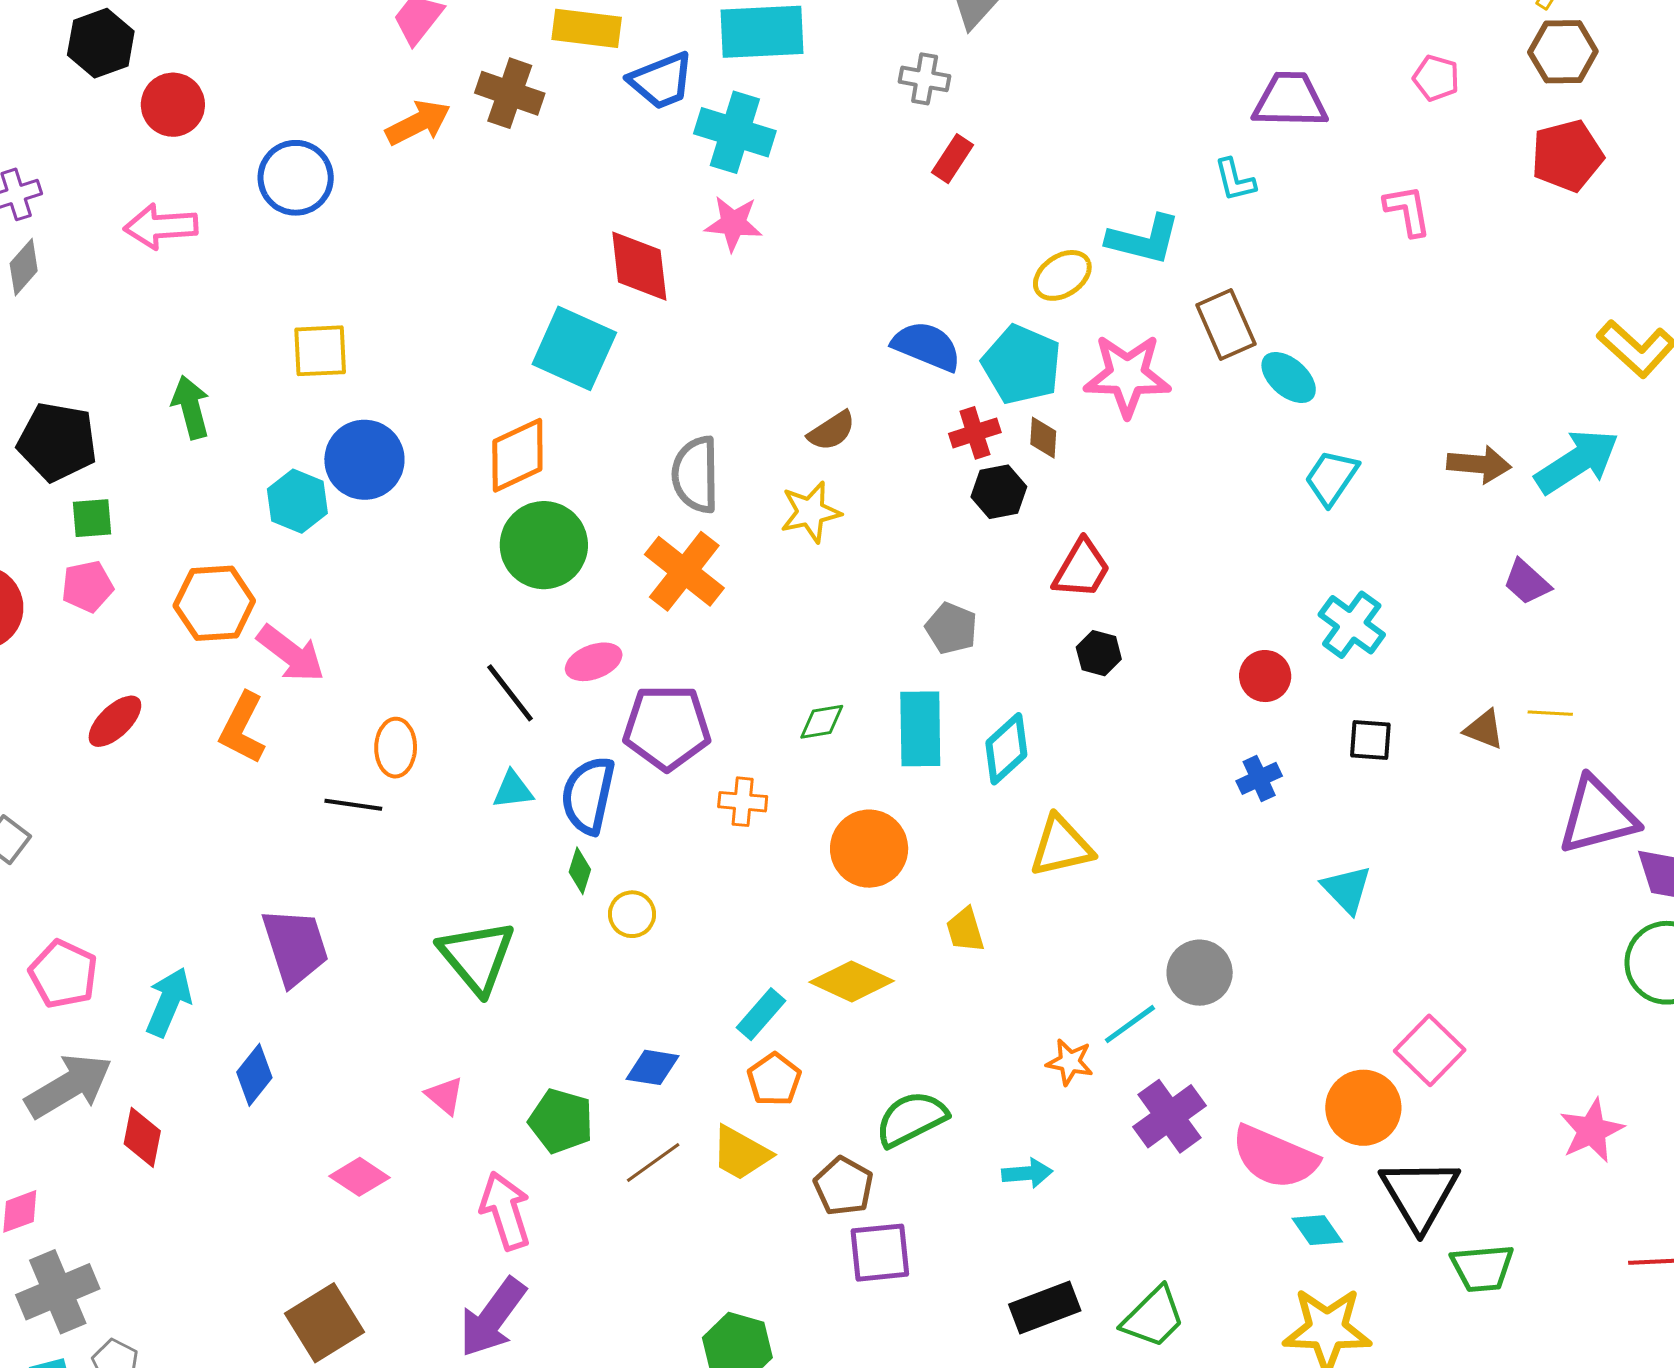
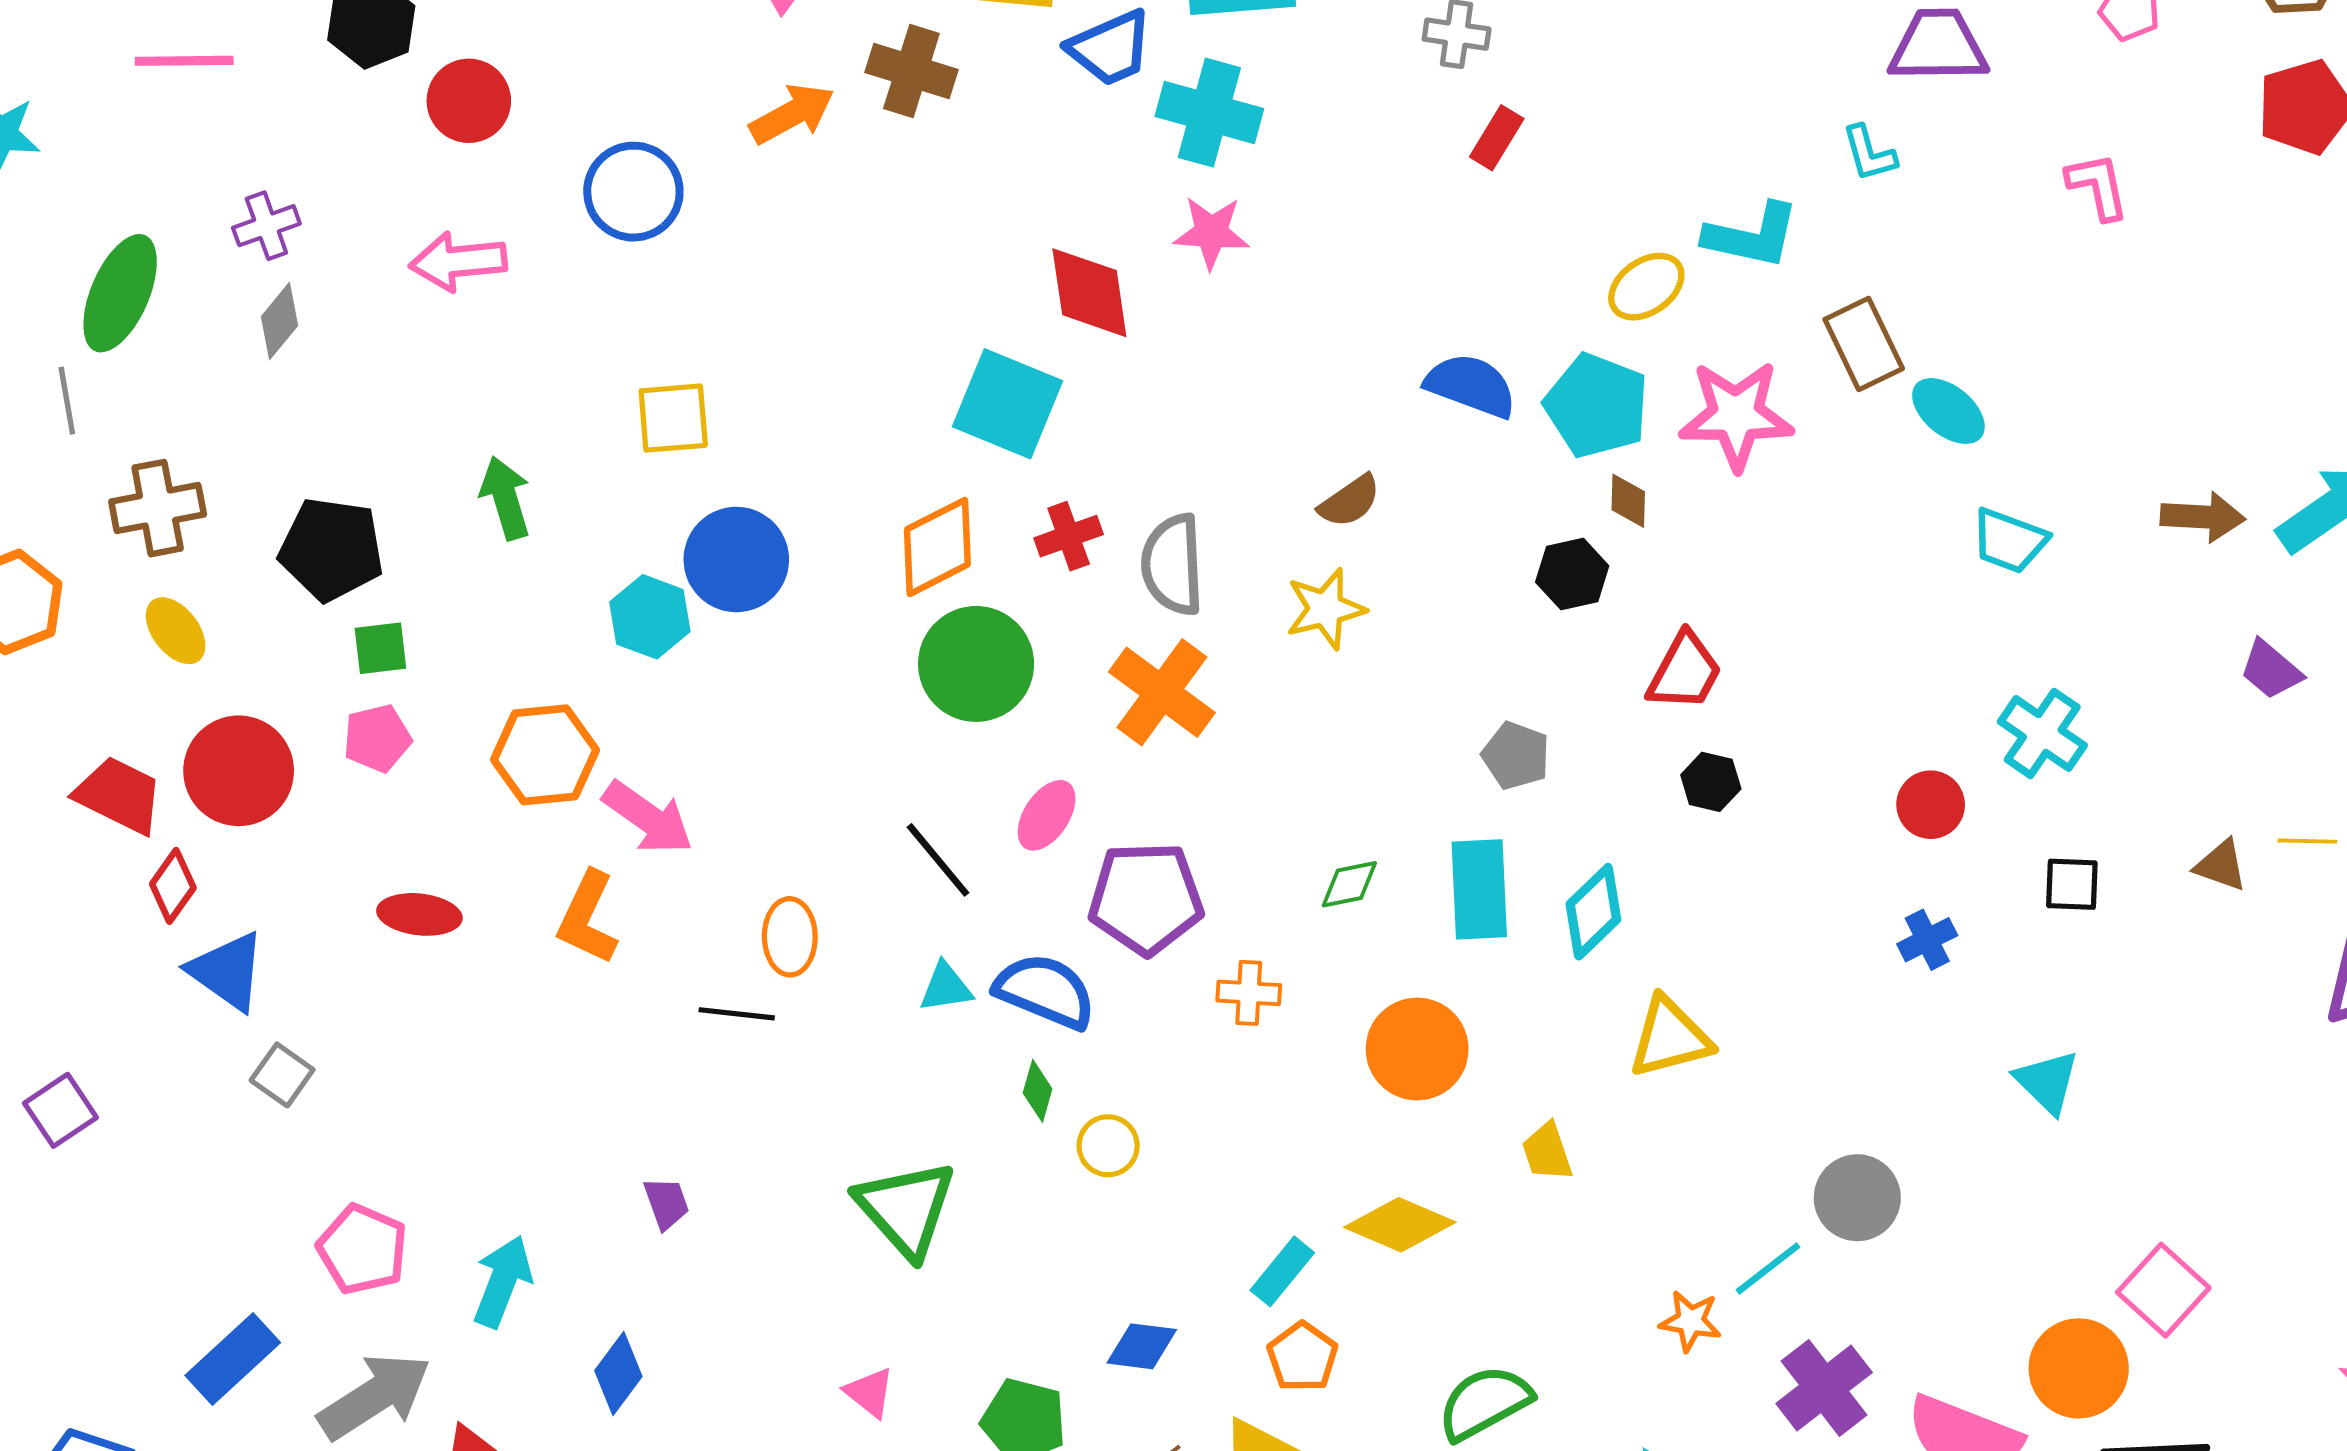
red cross: (975, 433) -> (1069, 536), moved
cyan trapezoid: (1332, 478) -> (2009, 541), turned -102
pink ellipse: (594, 662) -> (1047, 815), turned -34
red ellipse: (115, 721) -> (419, 914), turned 52
blue semicircle: (588, 795) -> (1045, 991), turned 102
purple trapezoid: (295, 947) -> (666, 1203), size x0.5

